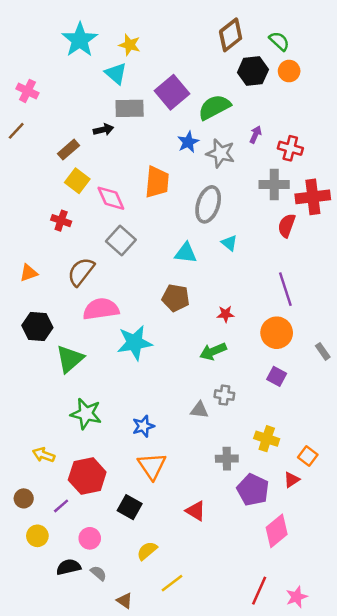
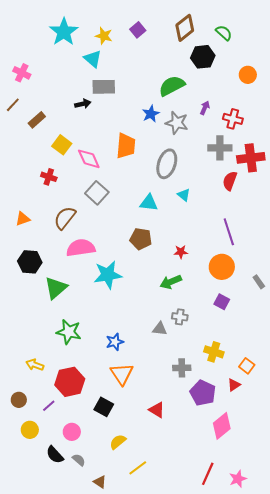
orange circle: (289, 71) -> (248, 75), moved
purple square: (172, 92) -> (138, 30), moved, size x0.6
brown rectangle: (69, 150) -> (37, 120), moved
black semicircle: (69, 567) -> (55, 455), turned -120

